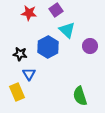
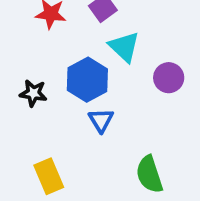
blue triangle: (29, 74) -> (101, 120), moved
yellow rectangle: (17, 92) -> (49, 176), moved

